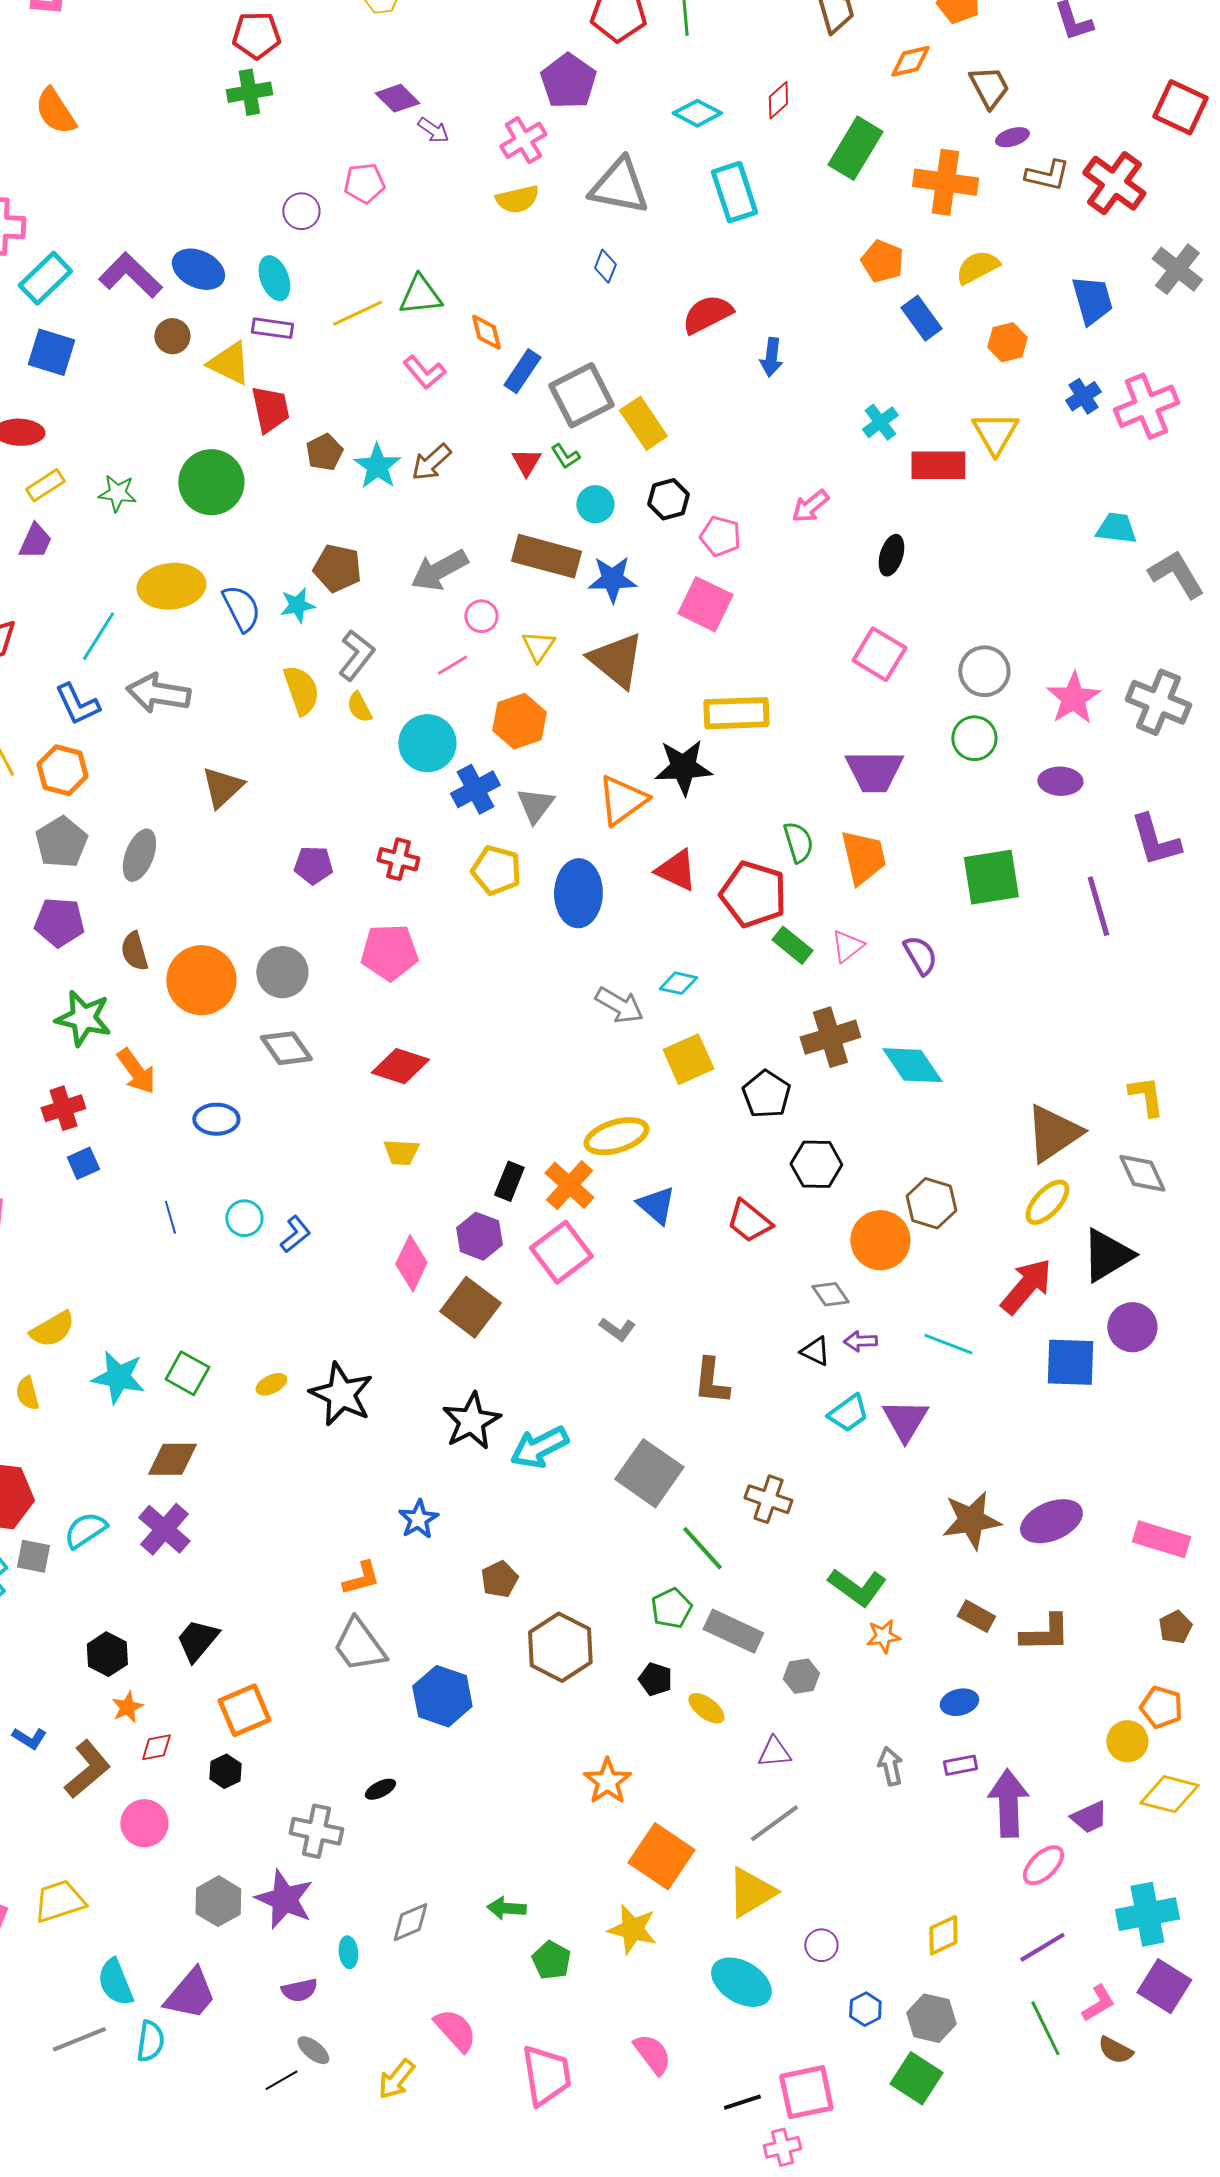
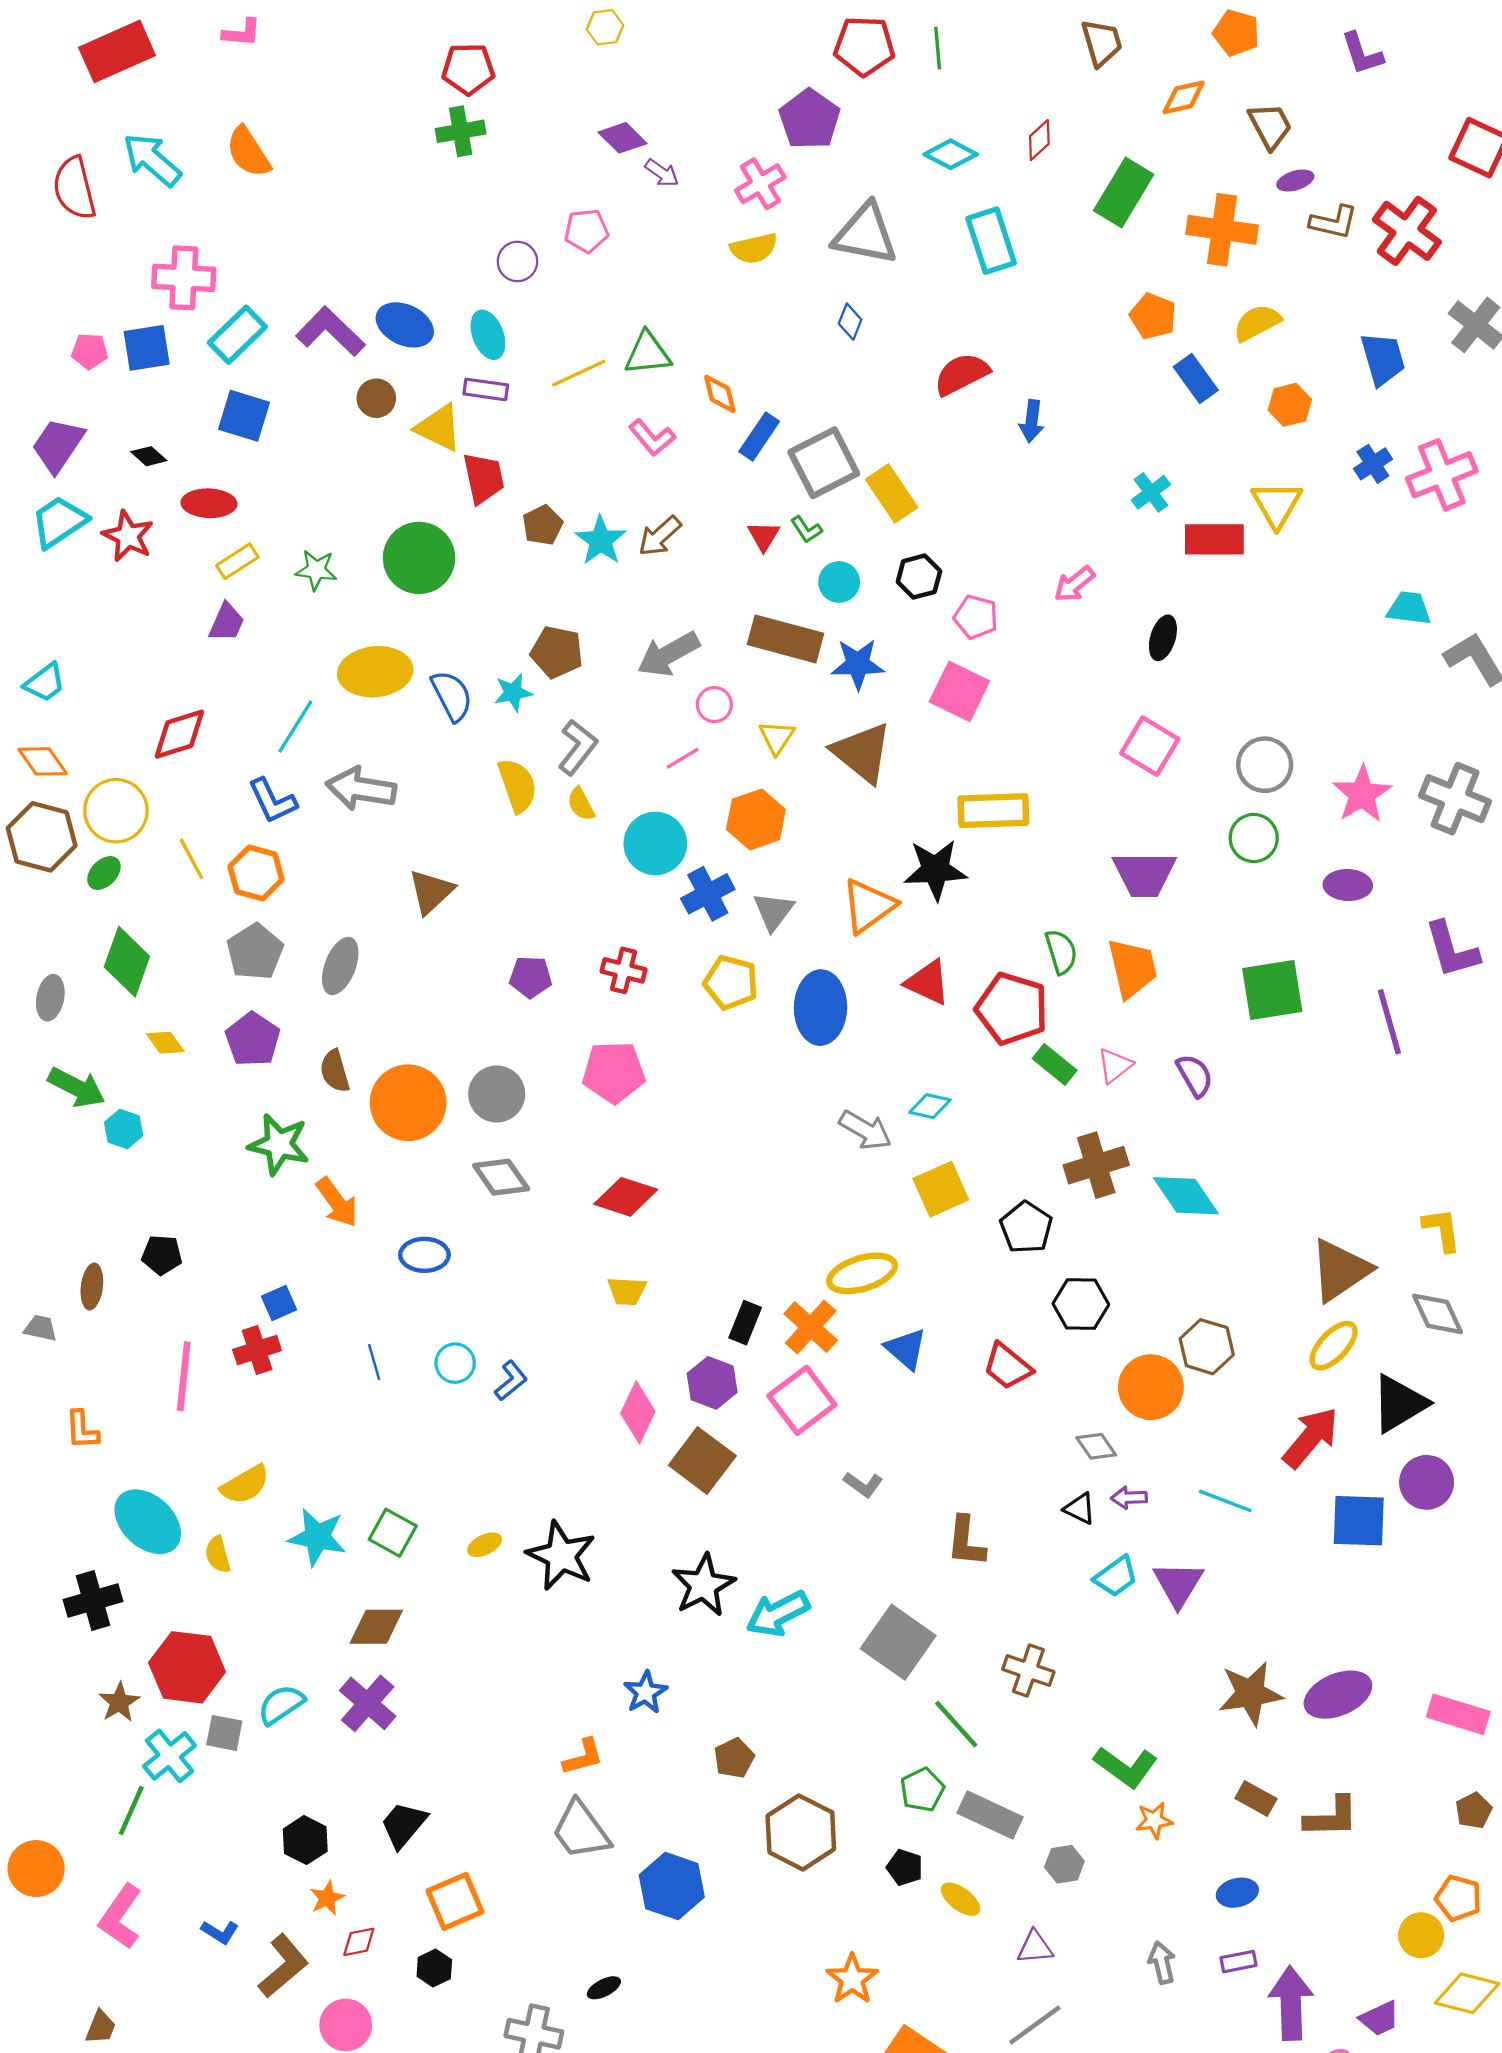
purple pentagon: (59, 922) -> (253, 1039), turned 30
red cross: (63, 1108) -> (257, 1350), moved

